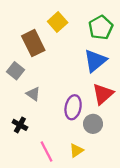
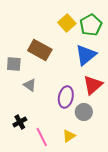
yellow square: (58, 22) -> (67, 23), moved
brown rectangle: (33, 43) -> (40, 50), moved, turned -35
gray square: (15, 71) -> (14, 64), turned -35
black cross: (20, 125) -> (20, 122), moved, turned 32

